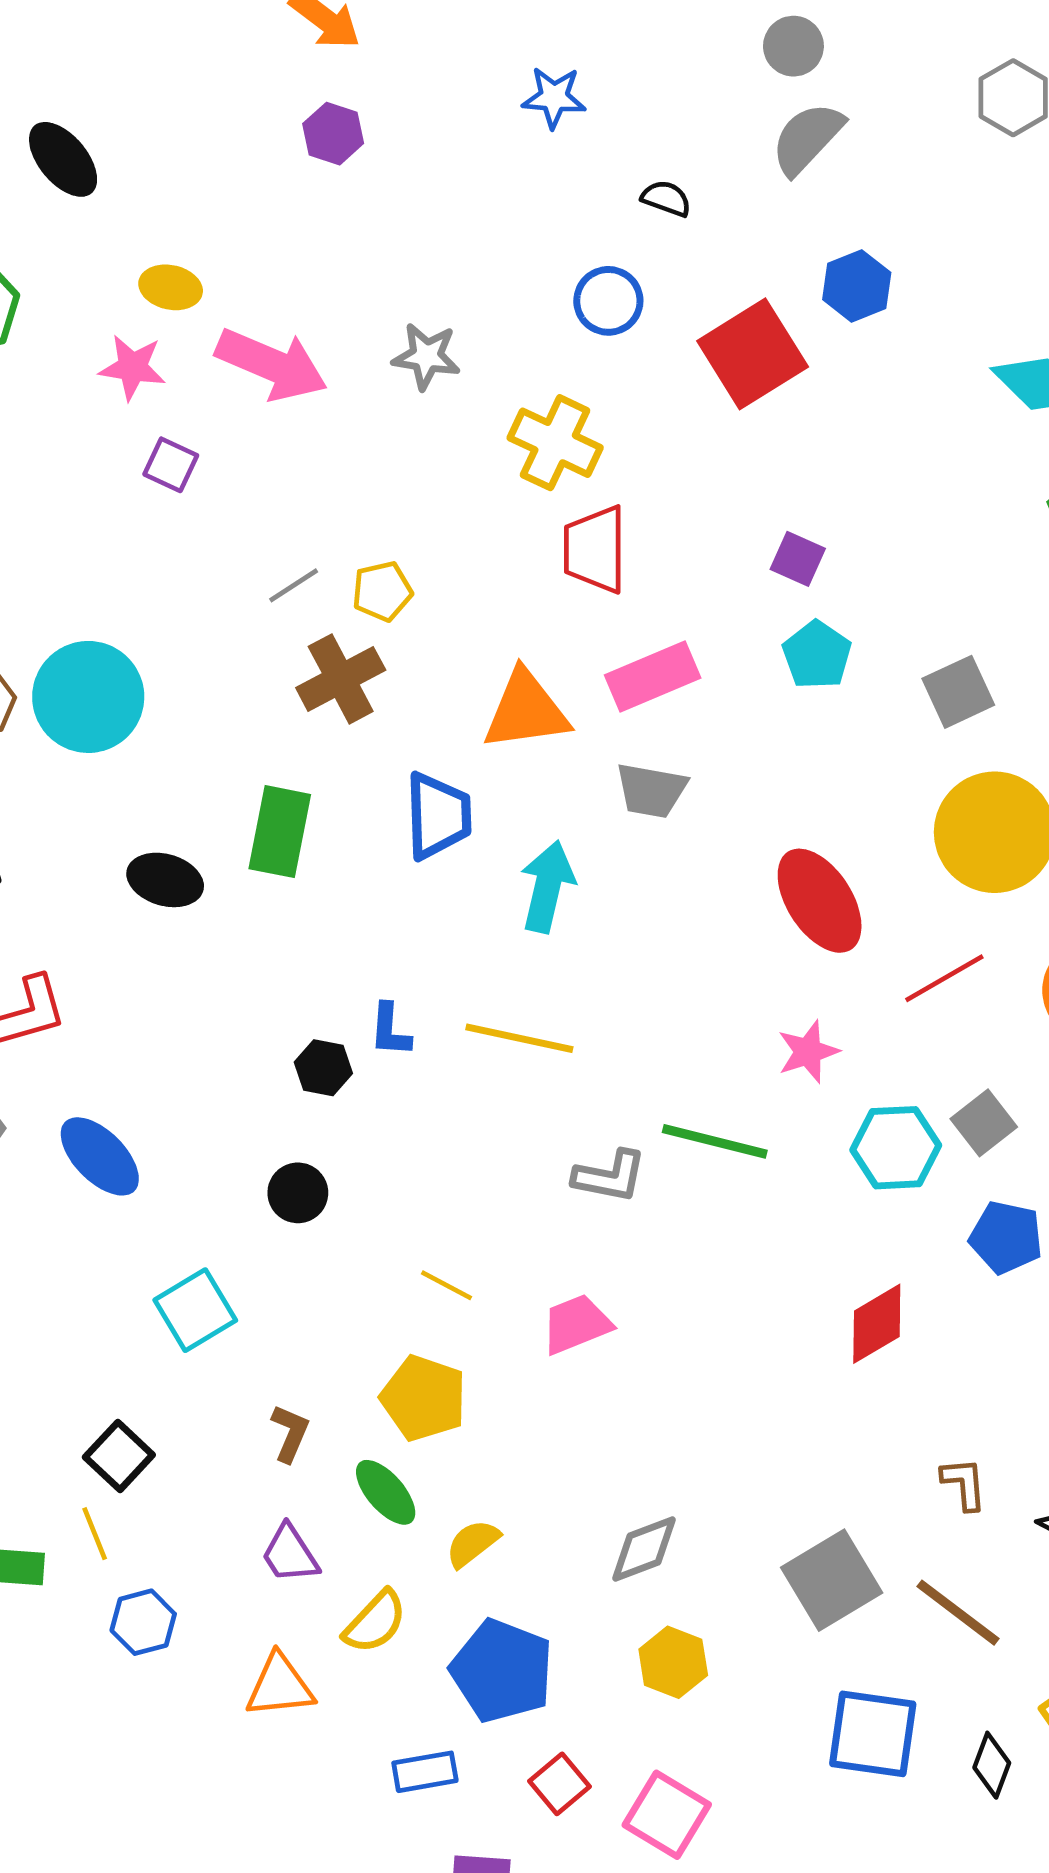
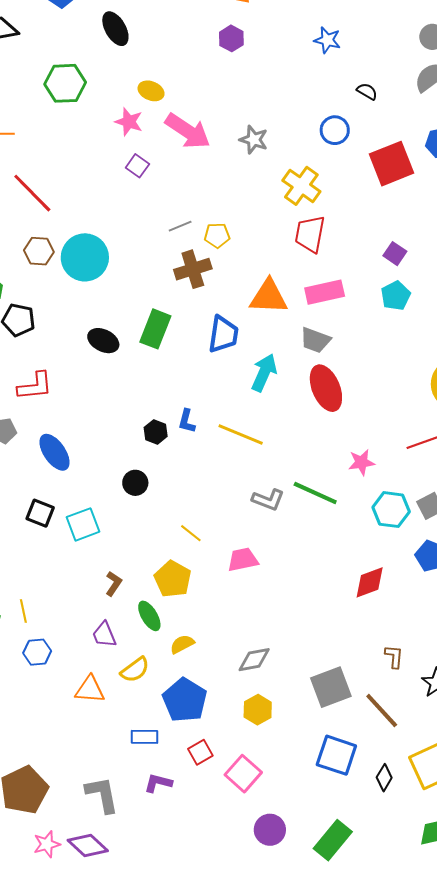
red ellipse: (820, 901) -> (326, 388), moved
black square: (119, 1456) -> (40, 513), moved, turned -32

